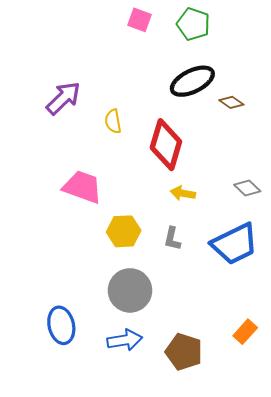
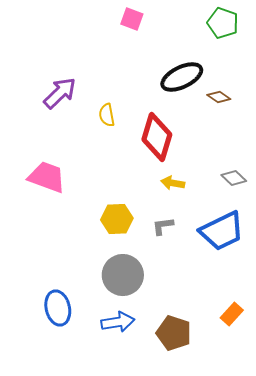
green pentagon: (193, 24) -> (223, 23), moved
pink trapezoid: (82, 187) -> (47, 177), moved
gray L-shape: (172, 239) -> (163, 226), turned 70

